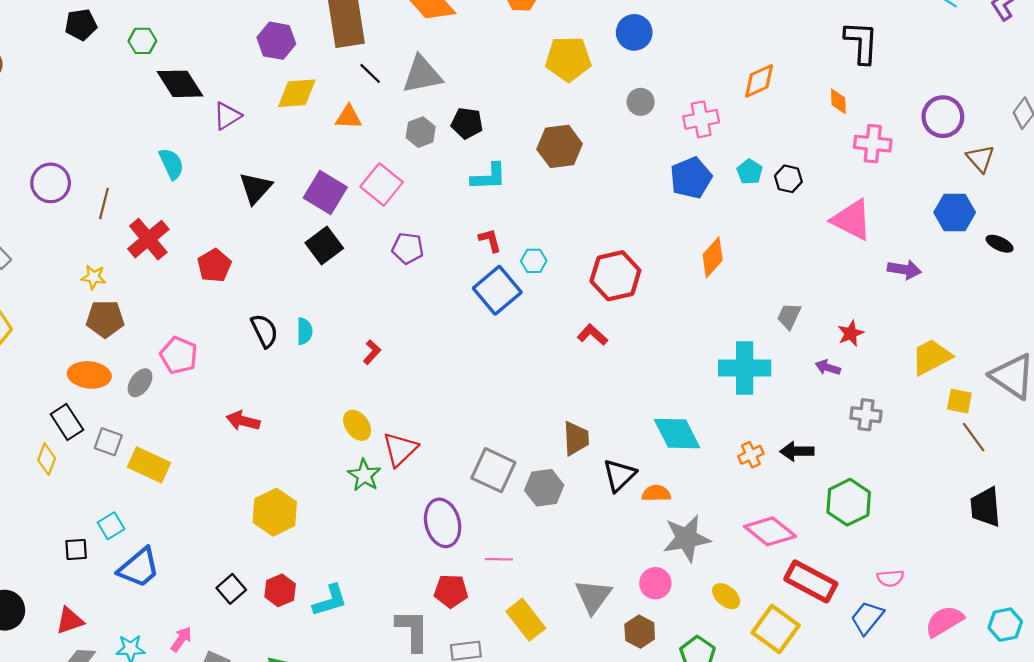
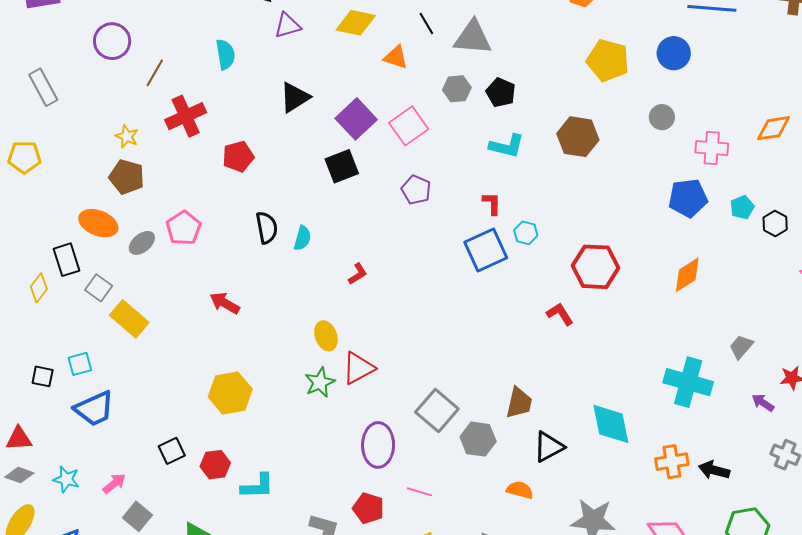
orange cross: (751, 455) -> (672, 462), size x1.4
orange semicircle: (656, 493) -> (520, 490), moved

